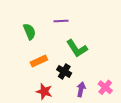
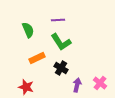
green L-shape: (77, 48) -> (61, 42), moved
red star: (44, 91) -> (26, 87), moved

